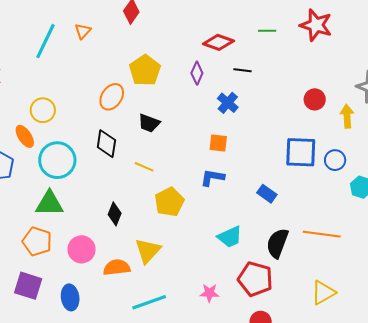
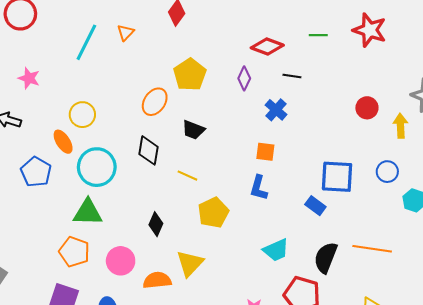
blue square: (301, 152) -> (337, 177), moved
blue L-shape: (212, 178) -> (259, 188), turned -85

